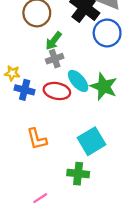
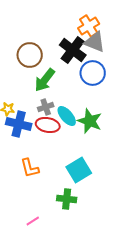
green arrow: (54, 41) -> (45, 80), size x1.4
gray cross: (55, 59) -> (46, 107), moved
blue cross: (25, 90) -> (19, 124), size x1.4

